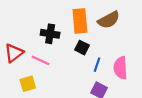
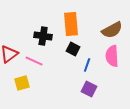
brown semicircle: (109, 20) -> (112, 30), moved
pink semicircle: (120, 68) -> (112, 56), moved

